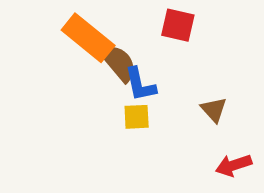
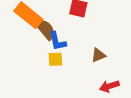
brown triangle: (214, 110) -> (98, 55), turned 49

